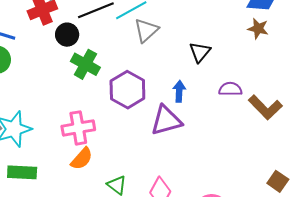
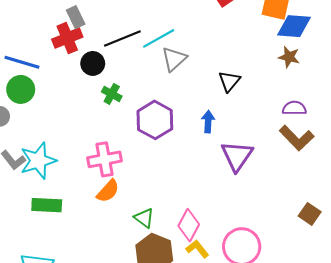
green cross: (85, 64) -> (112, 94), size x0.7
purple semicircle: (230, 89) -> (294, 108), moved
purple triangle: (166, 120) -> (237, 156), moved, turned -40

